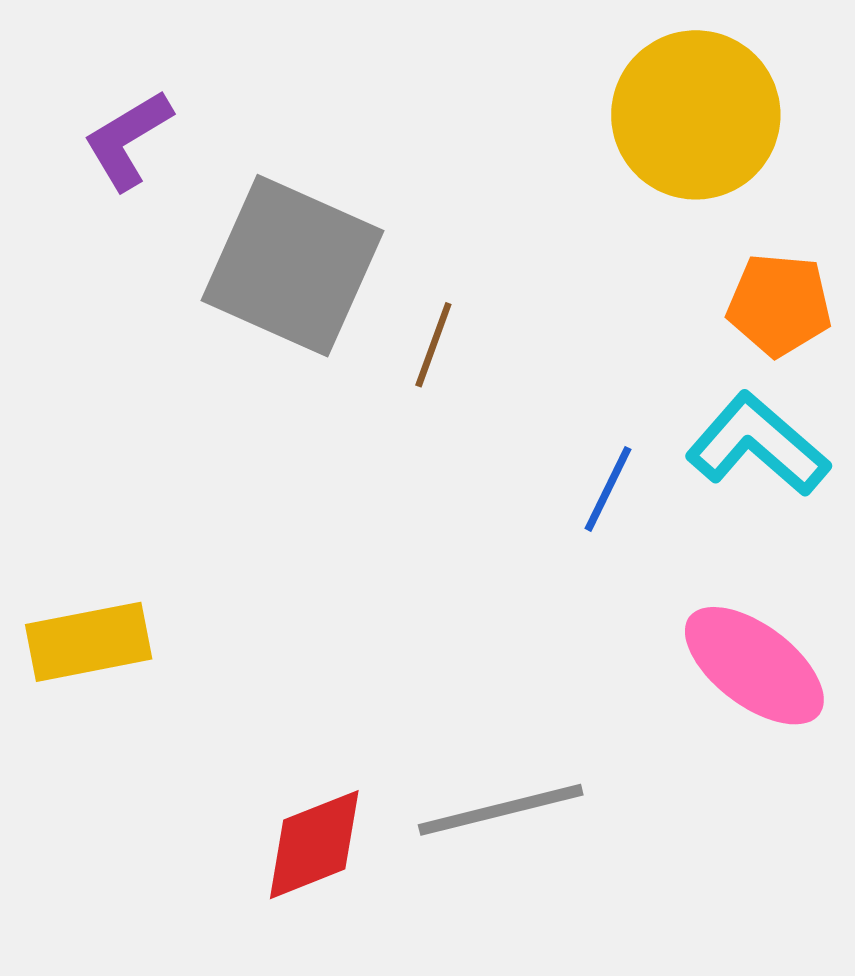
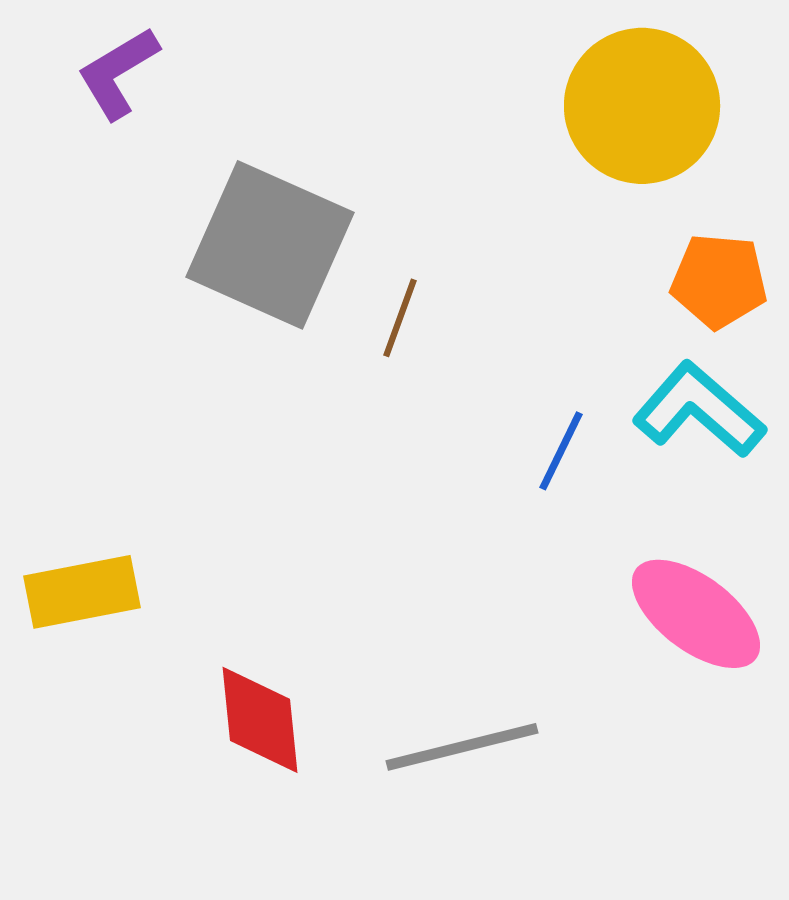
purple L-shape: (128, 140) -> (118, 73), moved
red diamond: (314, 845) -> (260, 720), moved, turned -74

